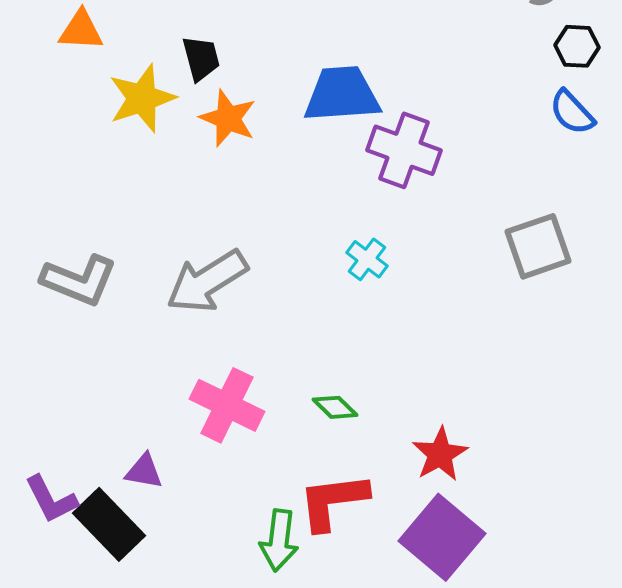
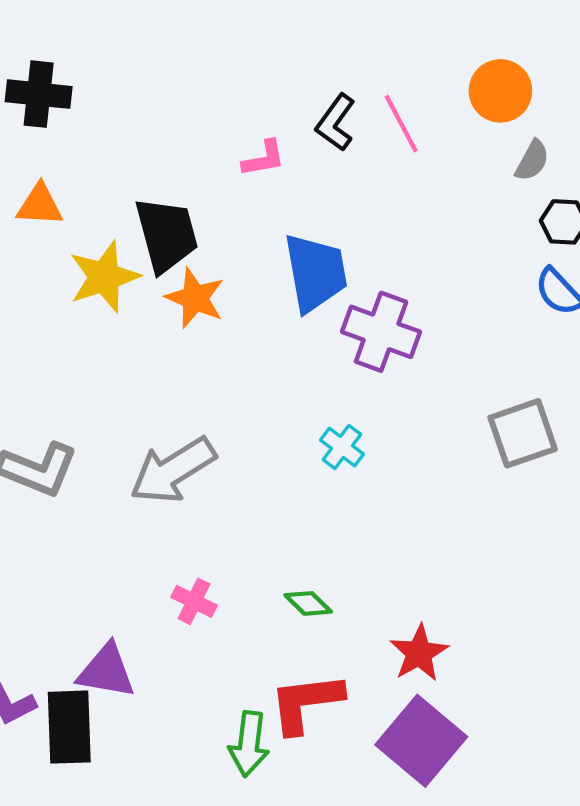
black trapezoid: (201, 58) -> (167, 235), size x1.6
blue trapezoid: (342, 94) -> (316, 273), turned 84
pink cross: (227, 405) -> (194, 601), size x0.6
purple triangle: (144, 471) -> (106, 671), size x1.5
black rectangle: (109, 524) -> (69, 727), turned 42

